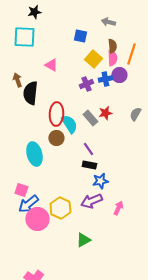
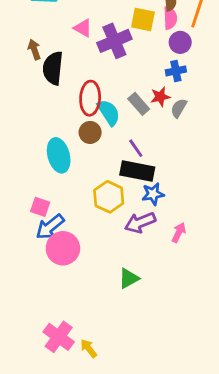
yellow square: (93, 59) -> (143, 19), turned -30
blue cross: (105, 79) -> (176, 71), moved
purple cross: (86, 84) -> (114, 41), moved, size x1.6
gray semicircle: (135, 114) -> (179, 108), moved
black rectangle: (89, 165) -> (137, 171), size x1.6
yellow hexagon: (60, 208) -> (109, 197), moved

